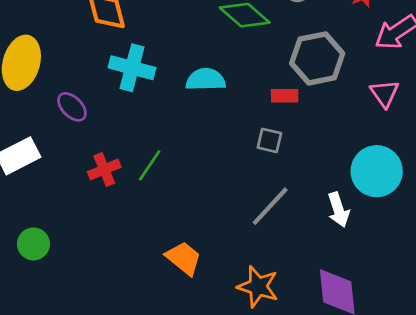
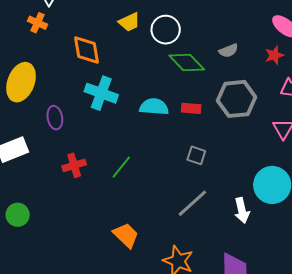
red rectangle: (285, 96) -> (191, 108), moved
purple ellipse: (72, 107) -> (55, 118), turned 30
green line: (150, 165) -> (121, 167), moved

